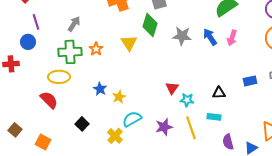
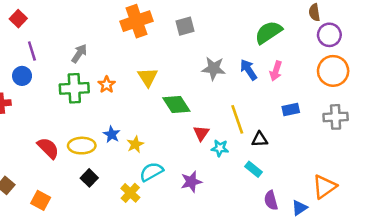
green diamond: (150, 25) -> (176, 105), moved, turned -50
yellow ellipse: (59, 77) -> (82, 146), moved
blue rectangle: (250, 81) -> (291, 109), moved
cyan rectangle: (214, 117) -> (253, 169), turned 32
yellow line: (191, 128) -> (237, 119), moved

